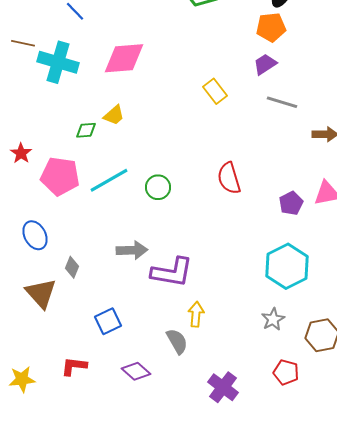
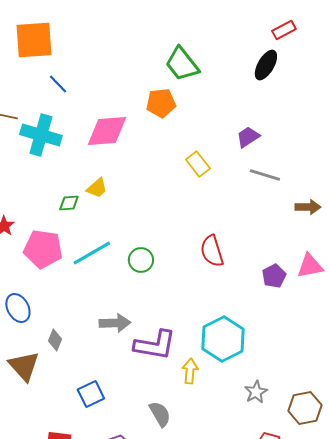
orange pentagon: (271, 27) -> (161, 103), moved
cyan hexagon: (287, 266) -> (223, 339), moved
yellow arrow: (196, 314) -> (190, 371), moved

